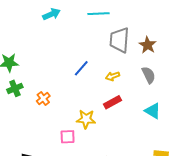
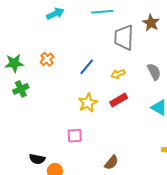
brown star: (148, 45) -> (151, 23), moved
orange cross: (43, 99) -> (47, 59), moved
yellow star: (86, 119) -> (88, 103), moved, turned -30

